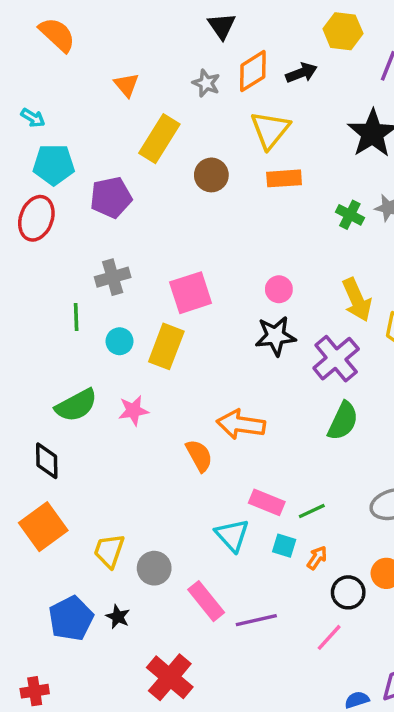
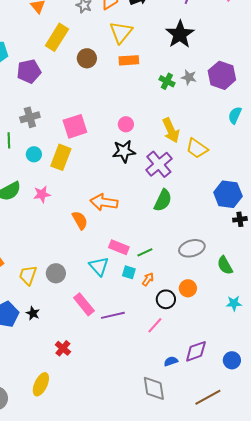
gray circle: (154, 568) -> (56, 273), moved
red cross: (170, 677) -> (63, 348), size x0.6

